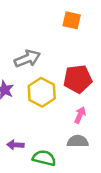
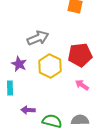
pink arrow: (80, 115) -> (82, 85), turned -80
gray semicircle: (78, 141) -> (80, 120), moved

